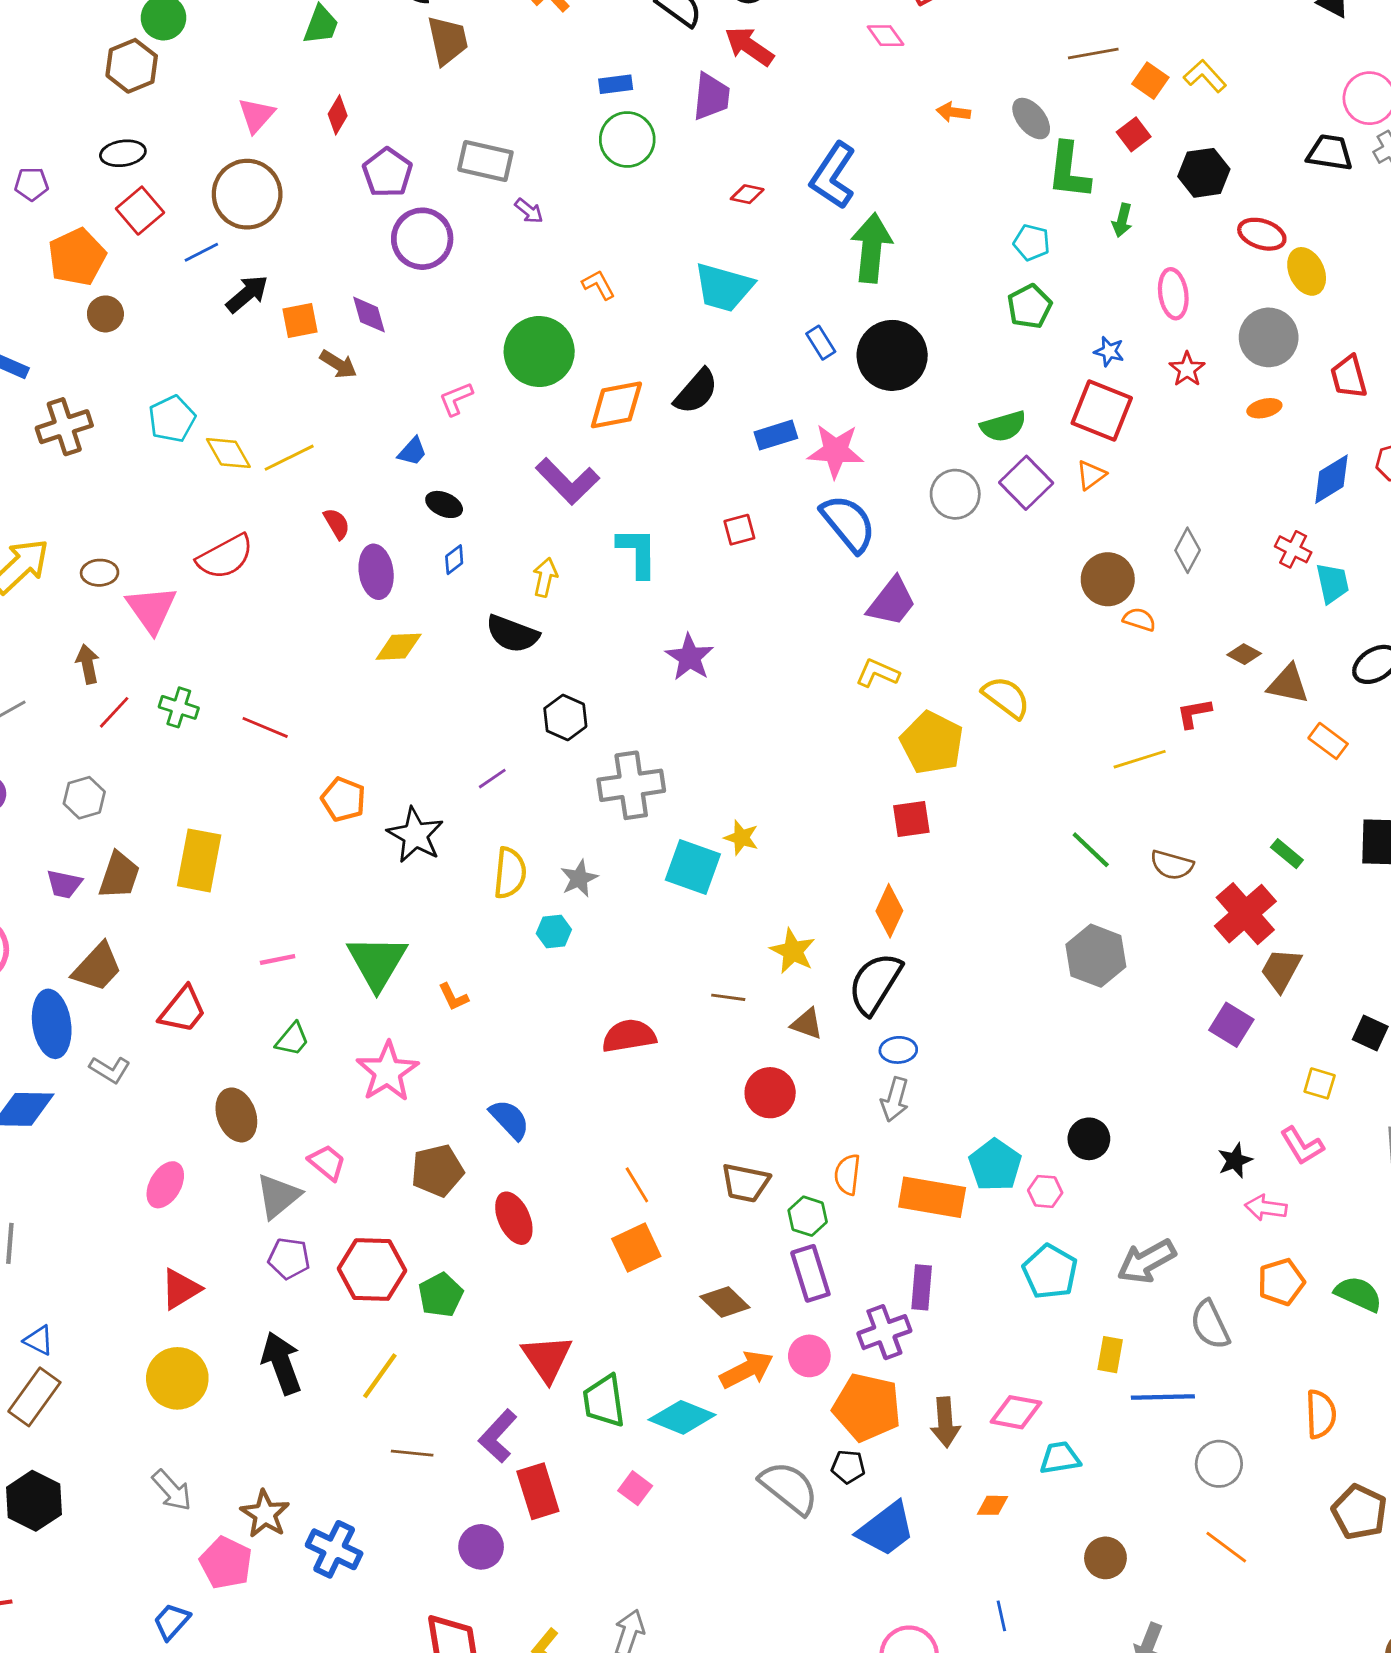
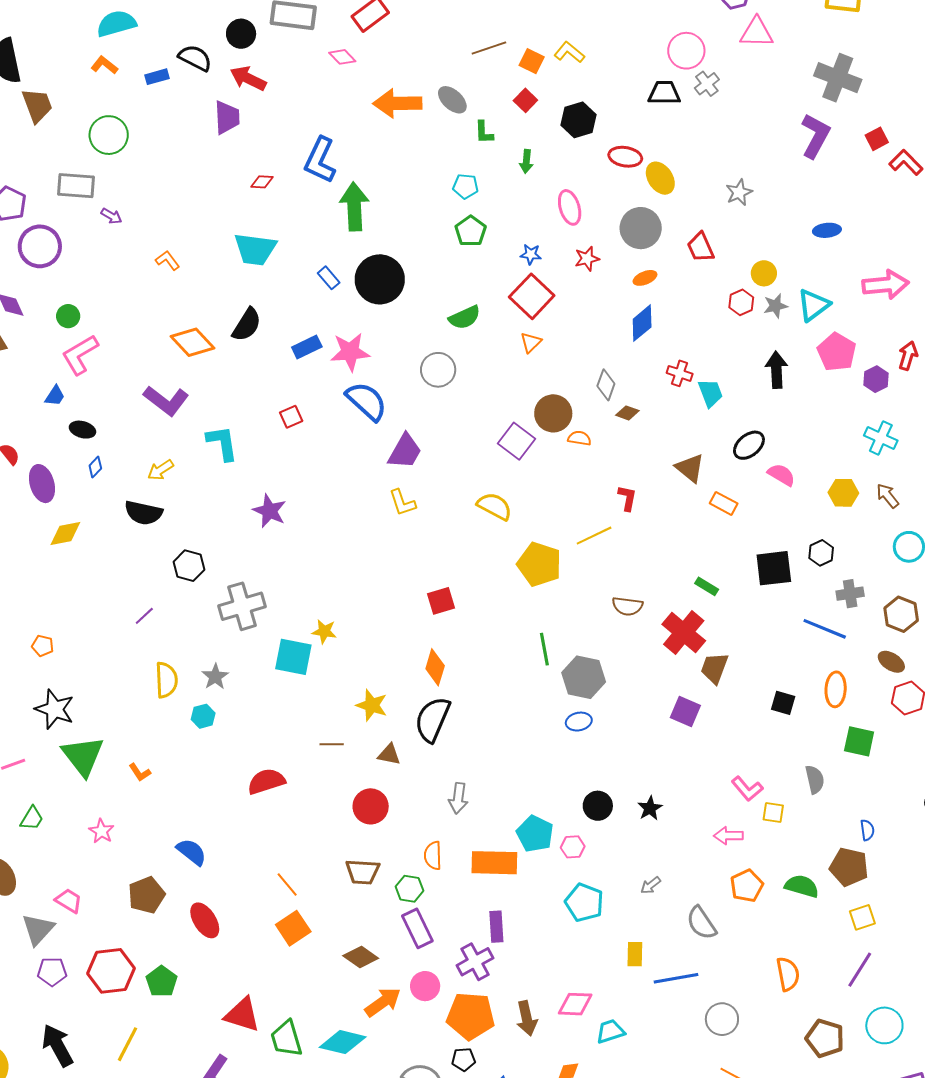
blue rectangle: (616, 84) -> (157, 77), moved
orange arrow: (953, 112) -> (397, 103), size x2.0
green circle: (627, 139) -> (109, 135), moved
green L-shape: (1069, 171) -> (484, 132), size x0.6
green circle: (539, 352) -> (68, 316), moved, size x0.5
red star: (1187, 369) -> (587, 259), turned 30
pink L-shape: (456, 399) -> (80, 355), size x1.6
orange diamond: (616, 405) -> (193, 342), turned 66
red square: (1102, 411) -> (532, 296), turned 30
blue diamond: (1331, 479) -> (642, 323), moved
purple square: (1026, 483) -> (517, 441), moved
yellow arrow: (545, 577) -> (160, 470), turned -128
brown diamond: (1244, 654) -> (627, 413), moved
yellow L-shape: (877, 673) -> (402, 503), turned -124
brown triangle: (1288, 684) -> (690, 468), turned 36
red L-shape: (1194, 713) -> (627, 498), turned 120
yellow pentagon: (932, 743) -> (539, 564), moved
orange pentagon: (343, 799) -> (43, 646), size x0.7
black star: (415, 835) -> (55, 709), moved
green line: (1091, 850) -> (544, 649), moved, turned 44
blue ellipse: (898, 1050) -> (579, 722), moved
pink star: (387, 1072) -> (101, 831), size x0.6
yellow square: (1320, 1083) -> (773, 812), moved
black star: (1235, 1160) -> (650, 808), moved
gray arrow: (1146, 1261) -> (651, 885), size x0.5
red triangle: (547, 1358) -> (242, 1015), turned -30

